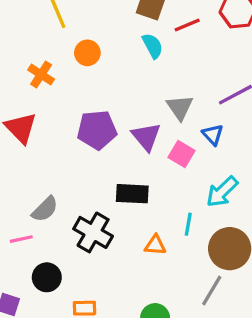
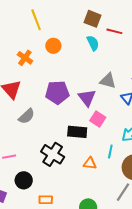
red line: (187, 25) -> (114, 31), turned 35
gray triangle: (180, 107) -> (108, 81), turned -42
pink square: (182, 154) -> (98, 119), moved
gray semicircle: (45, 209) -> (27, 116), moved

